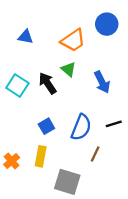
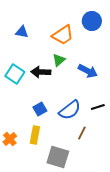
green triangle: (68, 69) -> (59, 60), turned 40
blue arrow: (102, 82) -> (88, 71), turned -36
black arrow: (48, 83) -> (41, 72), turned -54
blue semicircle: (81, 127) -> (70, 110), turned 30

